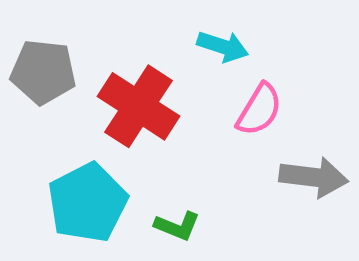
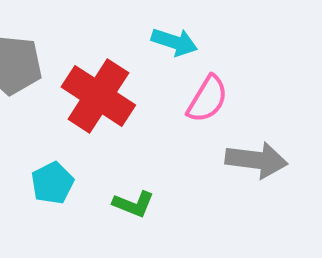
cyan pentagon: (88, 203) -> (52, 183), size x0.6

